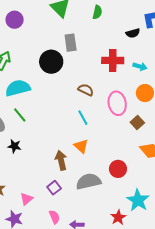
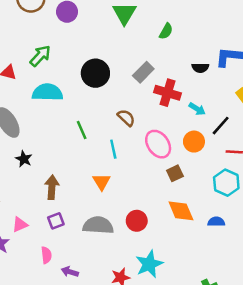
gray rectangle: (71, 43) -> (143, 72), moved, turned 36
pink ellipse: (117, 103) -> (158, 144), turned -40
green line: (20, 115) -> (82, 130), moved
brown arrow: (61, 160) -> (52, 187), moved

